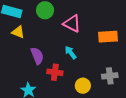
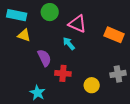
orange rectangle: (108, 37) -> (114, 35), turned 30
cyan arrow: (71, 53) -> (69, 44), moved

